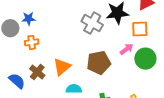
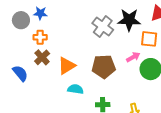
brown cross: (37, 72) -> (42, 57), moved

